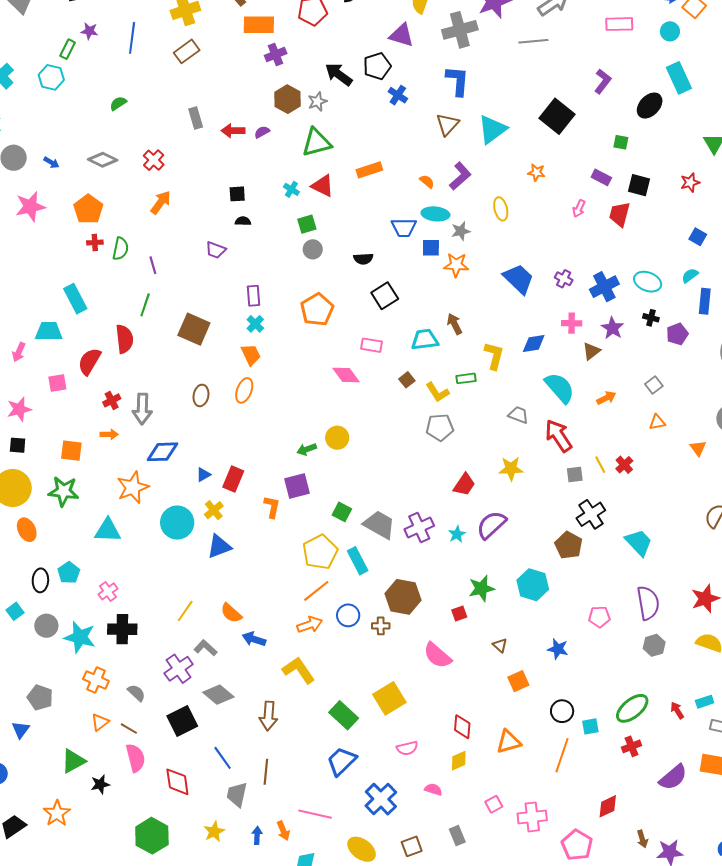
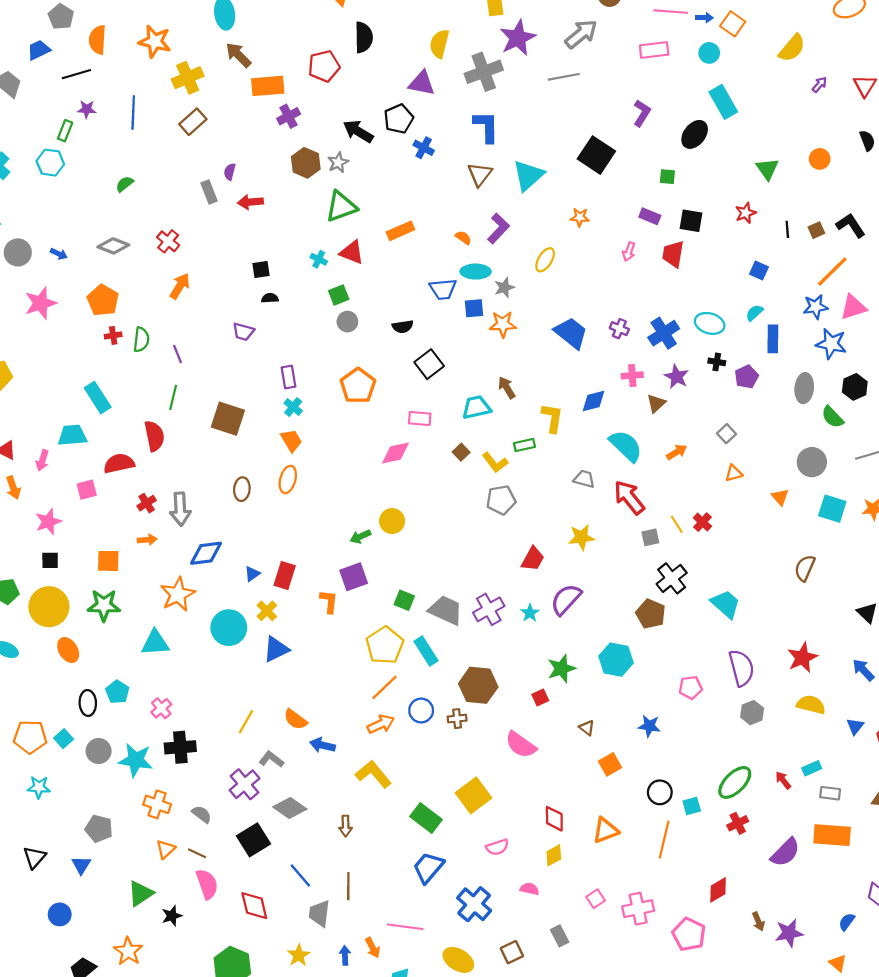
purple semicircle: (262, 132) -> (230, 172), moved, turned -42
yellow ellipse: (501, 209) -> (545, 260), turned 50
red semicircle: (89, 361) -> (119, 463), turned 52
pink diamond: (346, 375) -> (395, 453), turned -60
brown arrow: (269, 716) -> (346, 826), size x0.7

